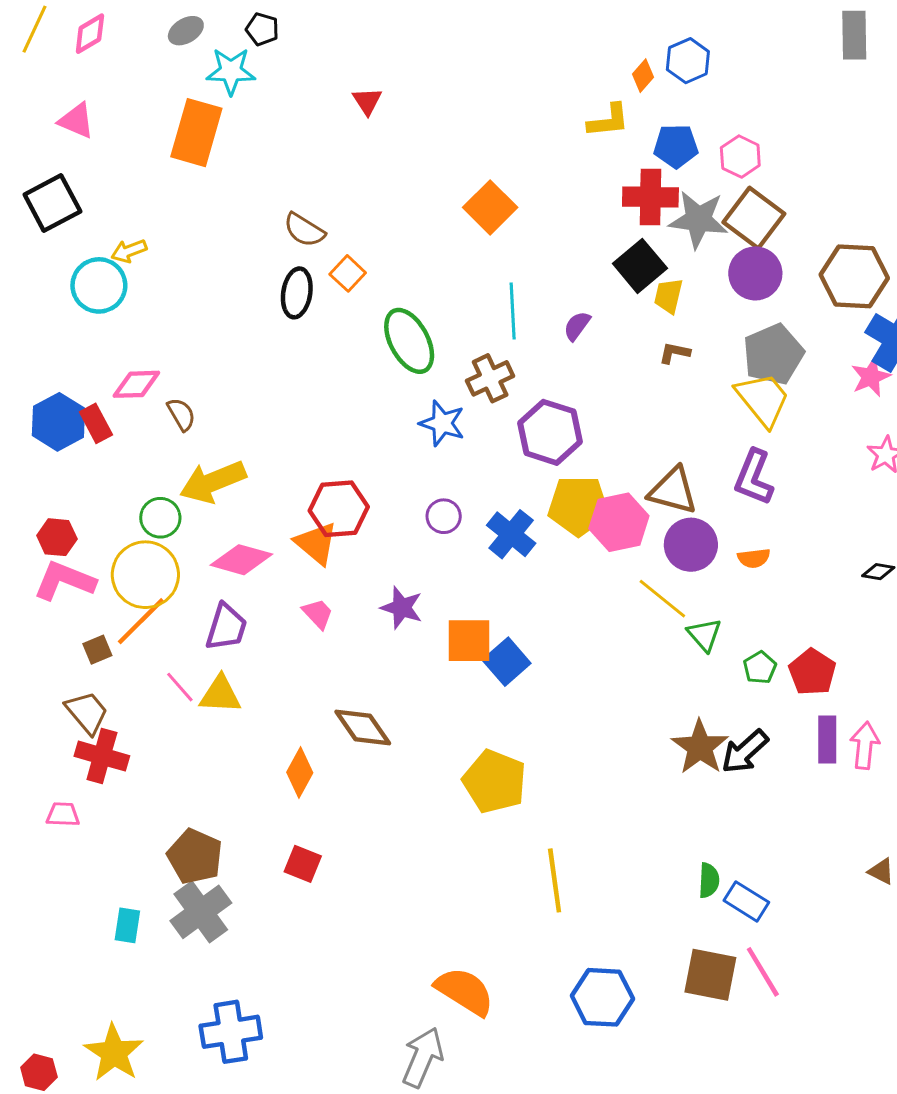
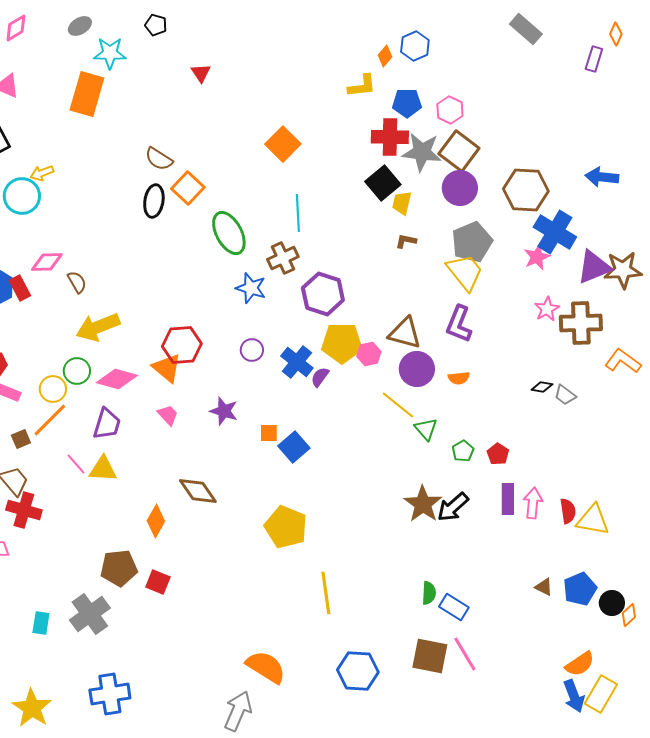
black pentagon: (262, 29) -> (156, 25), moved
gray rectangle: (854, 35) -> (526, 29), turned -48
orange square: (348, 273) -> (188, 188), size x1.4
purple semicircle: (577, 326) -> (320, 377), moved
green circle: (160, 518) -> (77, 371), moved
pink hexagon: (619, 522) -> (369, 354), size x0.6
yellow circle: (145, 575) -> (53, 389), size x0.6
orange square: (469, 641) -> (269, 433), size x0.6
red pentagon: (812, 672) -> (498, 454), size x0.7
brown pentagon: (195, 856) -> (119, 568), moved, turned -30

